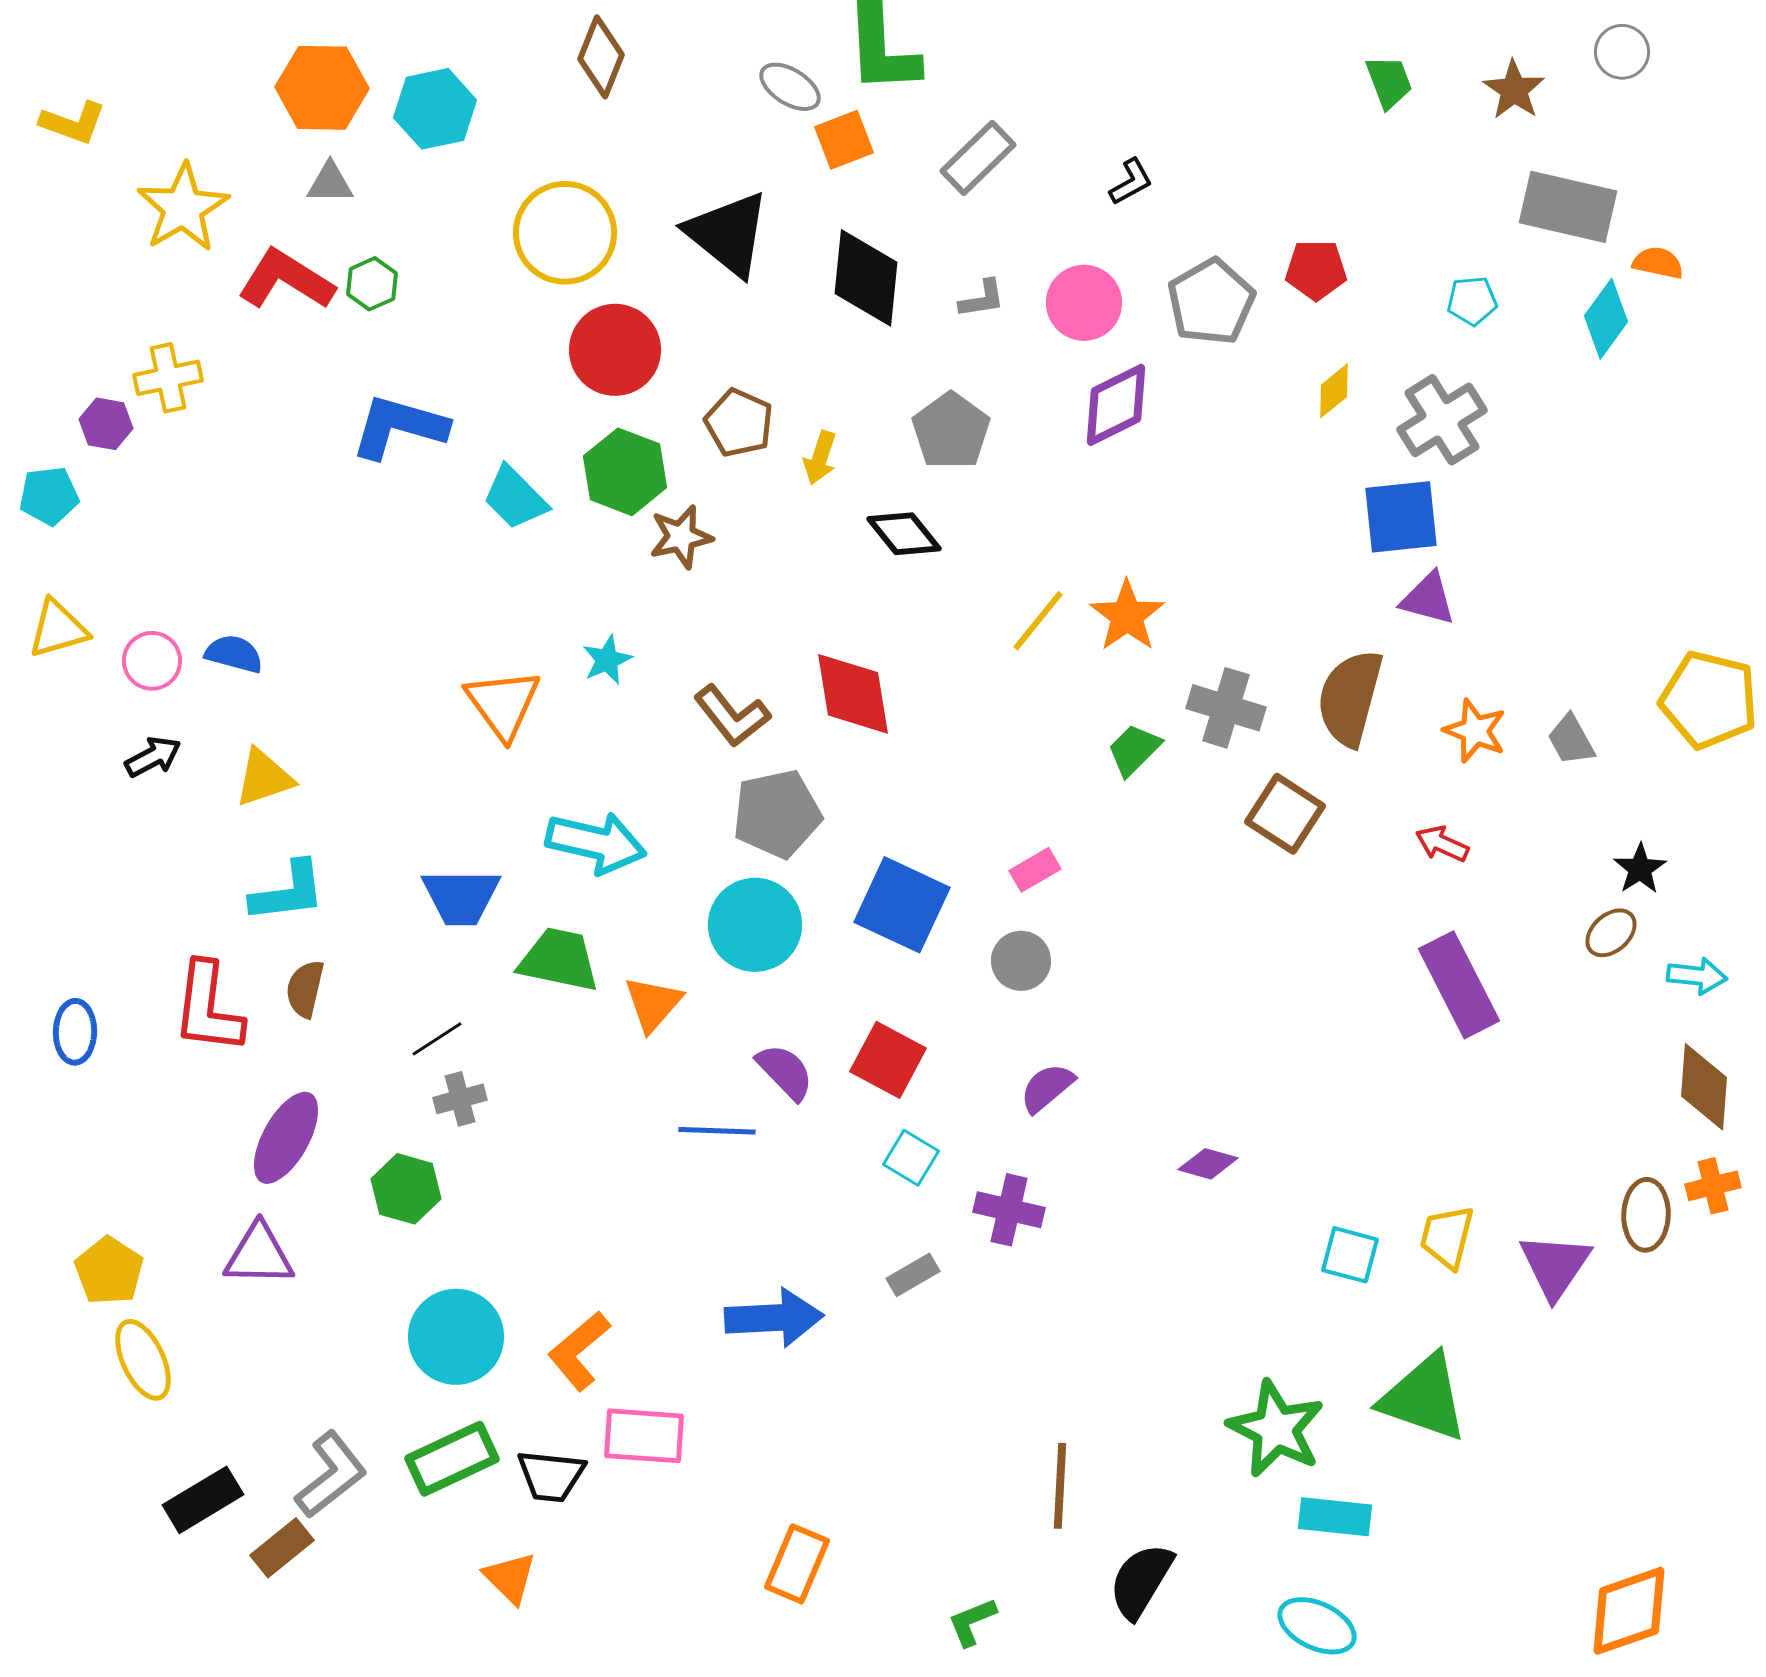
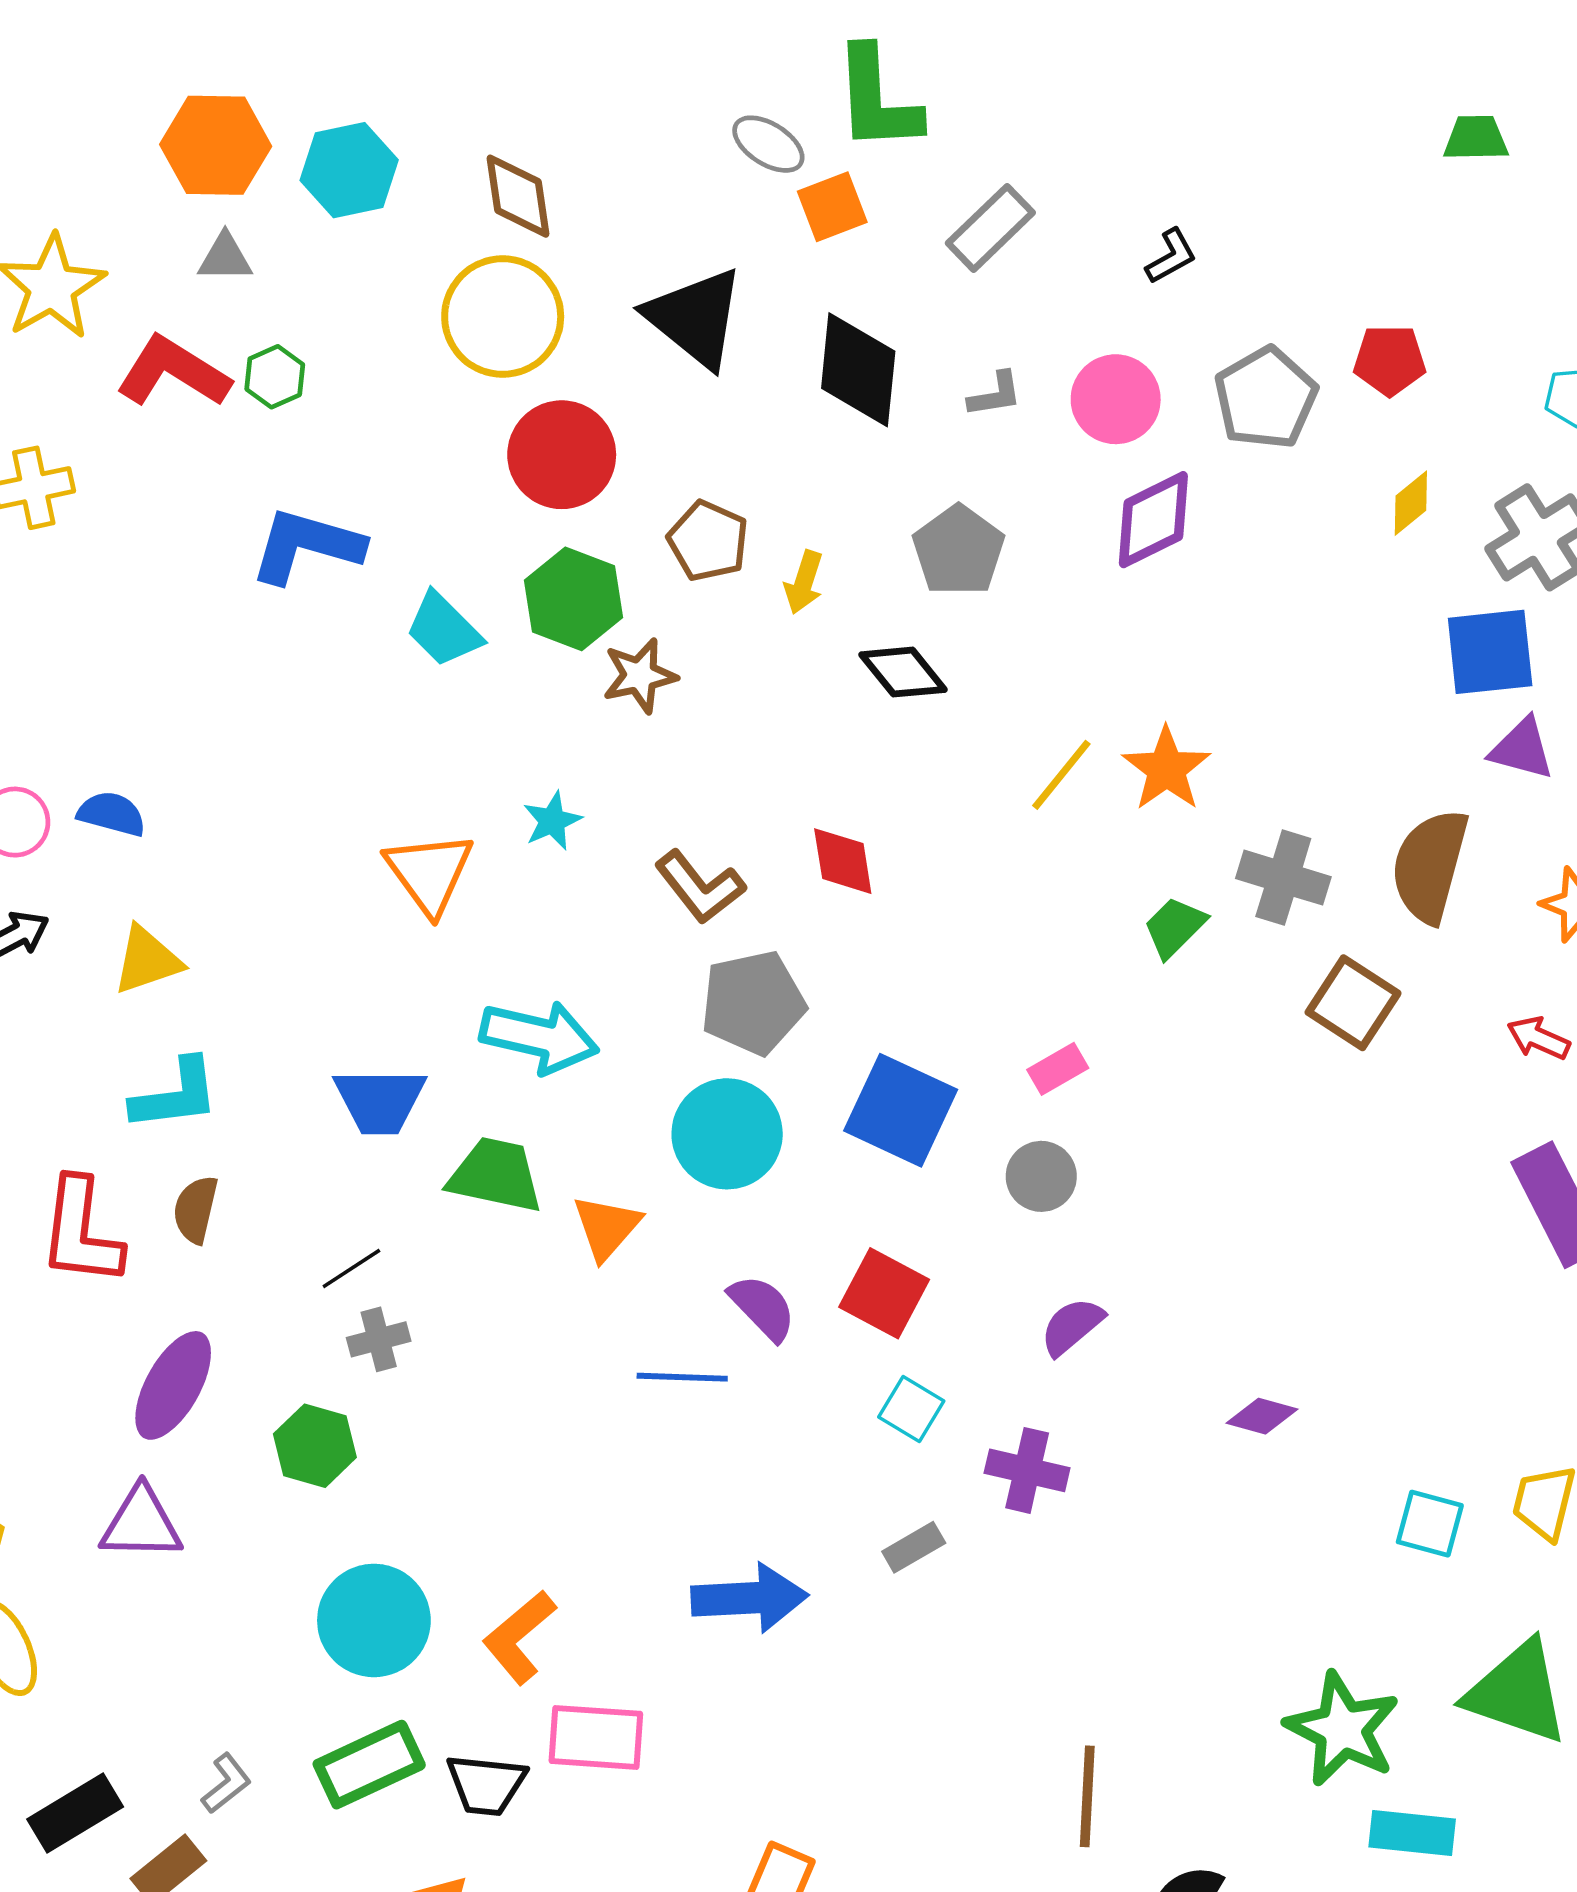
brown diamond: (601, 57) -> (518, 196), moved, turned -30
green trapezoid: (1389, 82) -> (1476, 138), turned -70
red diamond: (853, 694) -> (843, 861), size x0.7
gray L-shape: (331, 1475) -> (226, 1783), size x0.6

